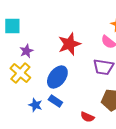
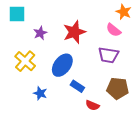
purple star: (26, 51) -> (40, 33), moved
blue rectangle: (55, 101) -> (77, 86), moved

